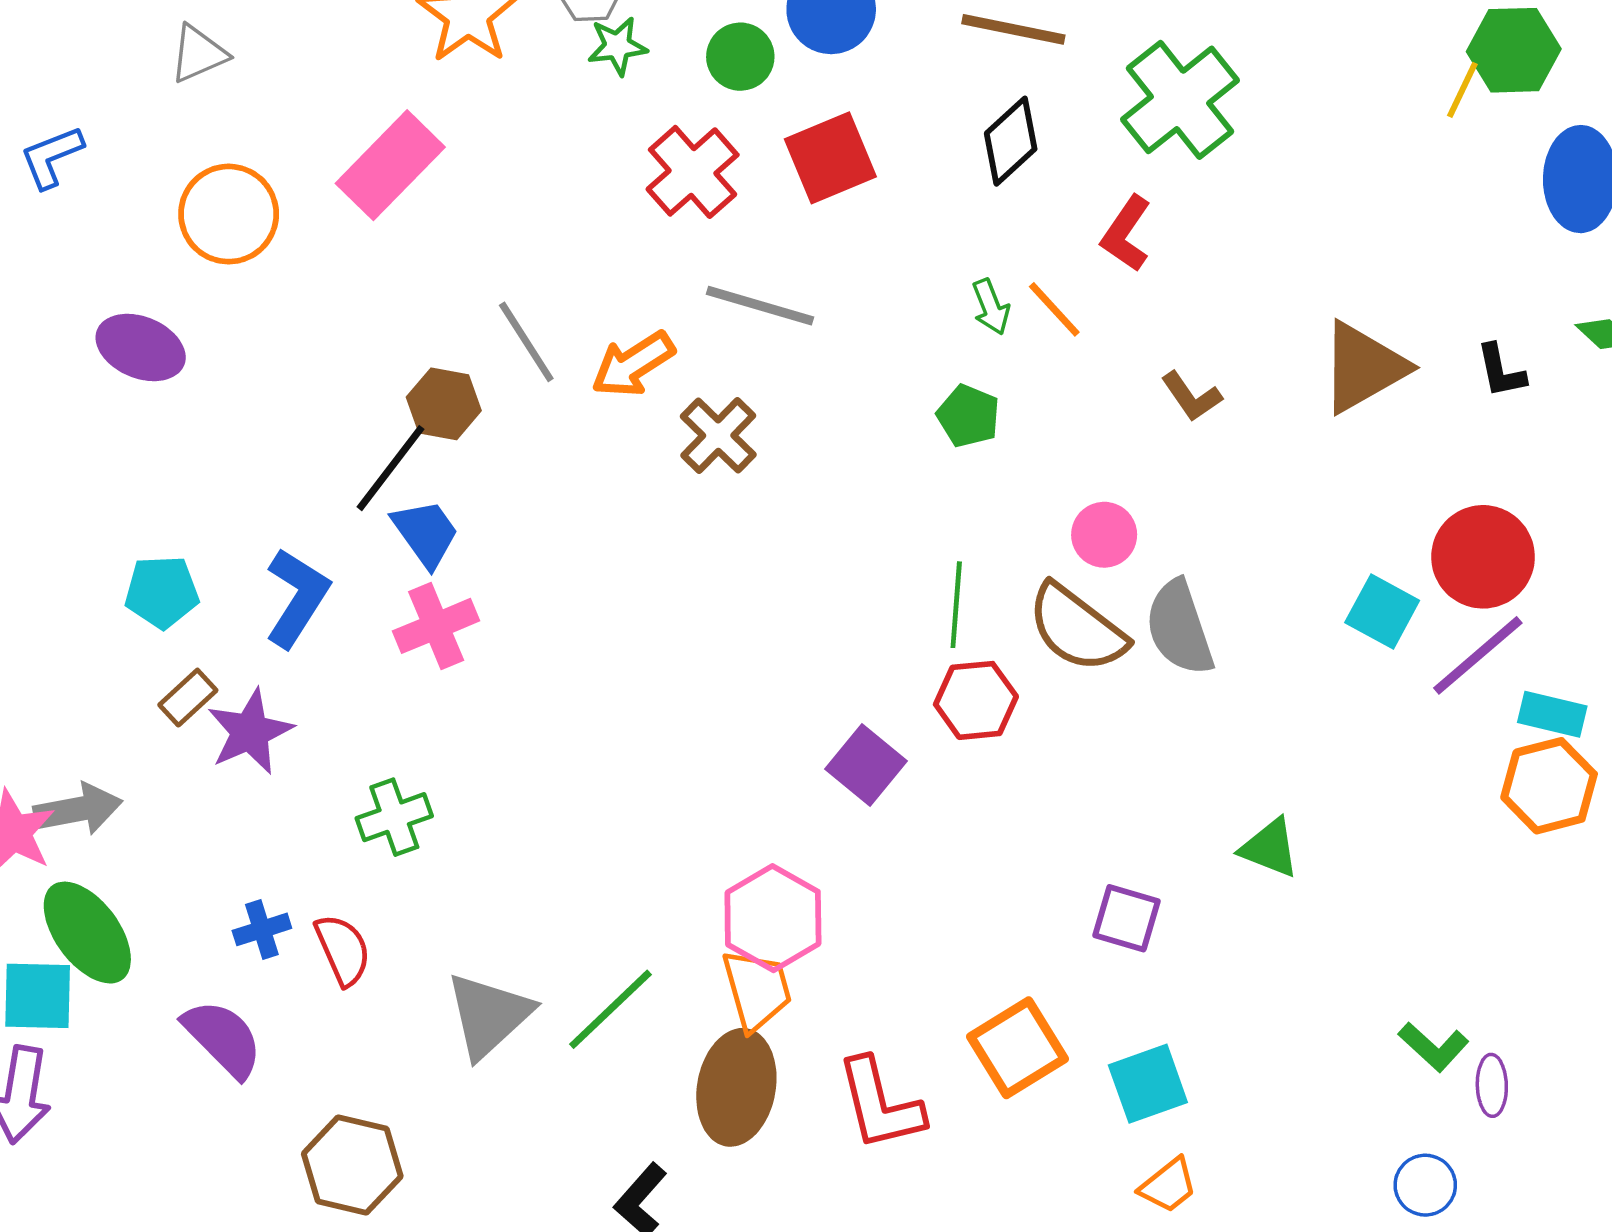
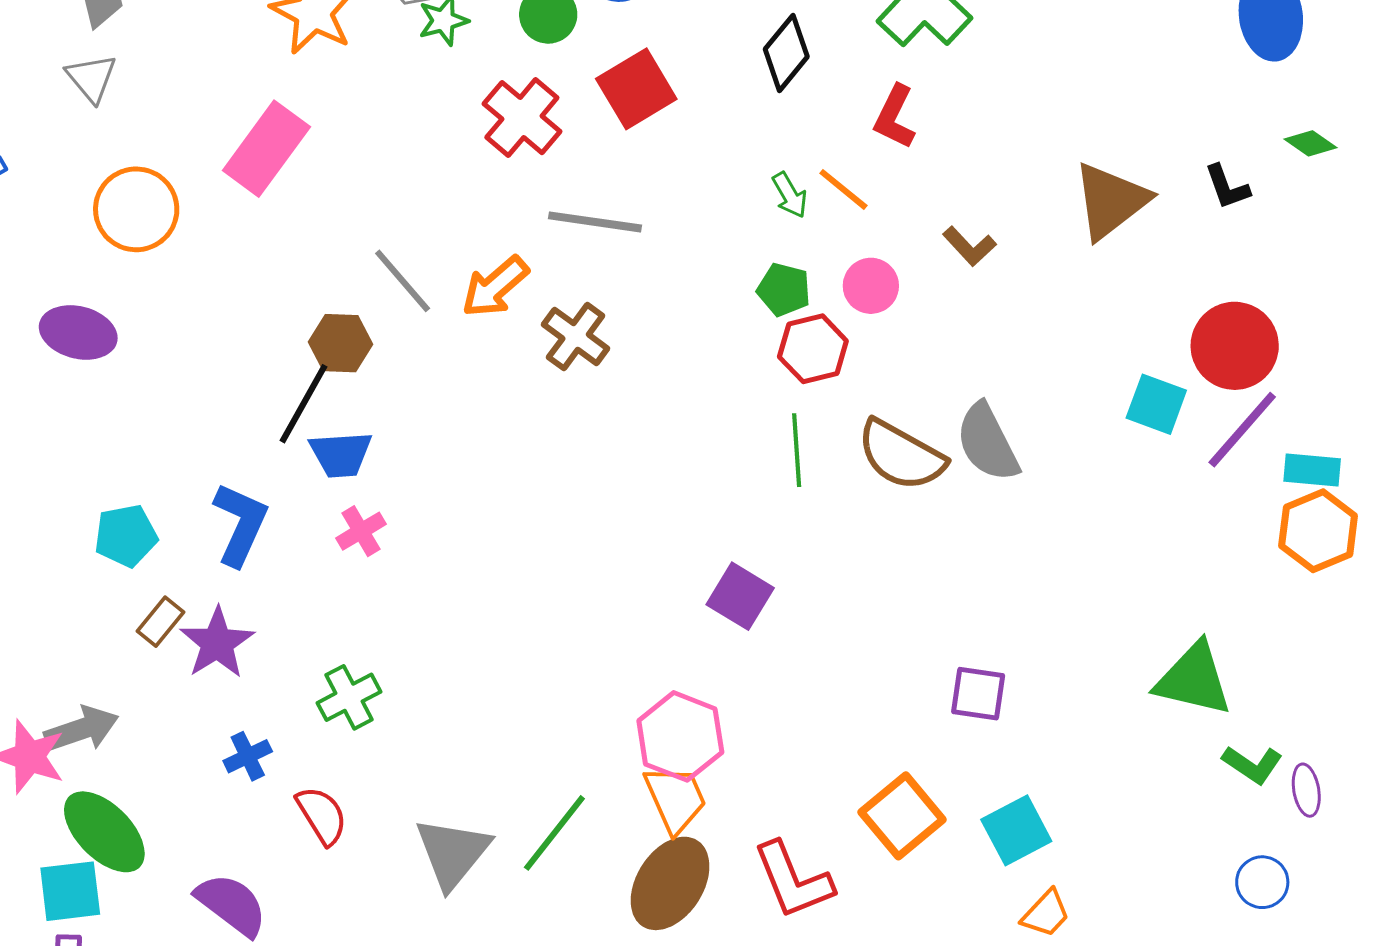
gray triangle: (199, 54) -> (91, 78), turned -38
blue trapezoid: (426, 533) -> (341, 454), turned 130
pink circle: (1104, 535) -> (871, 286), moved
pink cross: (436, 626) -> (361, 531), size x0.7
red hexagon: (976, 700) -> (813, 349), moved
green triangle: (1270, 848) -> (1194, 679), moved, size x1.5
blue cross: (262, 929) -> (248, 756), moved
brown ellipse: (736, 1087) -> (670, 883), turned 30

